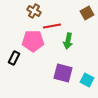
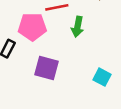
purple square: (63, 73) -> (47, 68), moved

